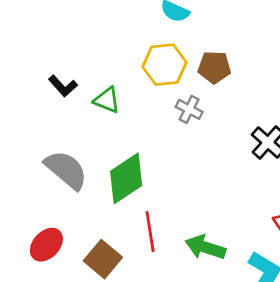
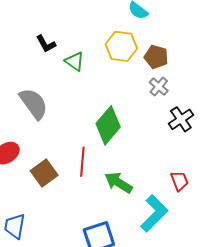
gray cross: (189, 109) -> (159, 87), moved
green diamond: (126, 178) -> (108, 125), moved, turned -30

